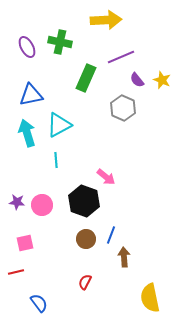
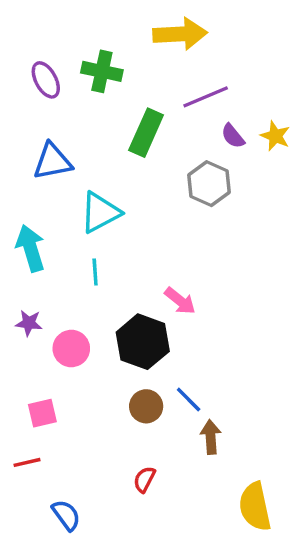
cyan arrow: (27, 133) -> (30, 248), moved
purple star: (17, 202) -> (29, 323), moved
blue line: (111, 235) -> (189, 400), turned -66

